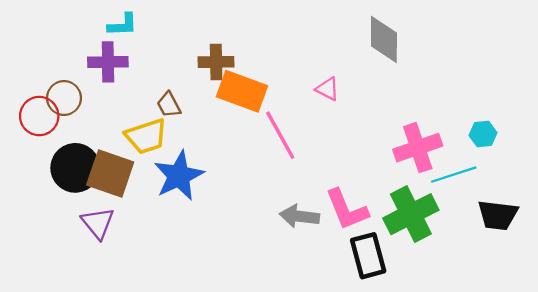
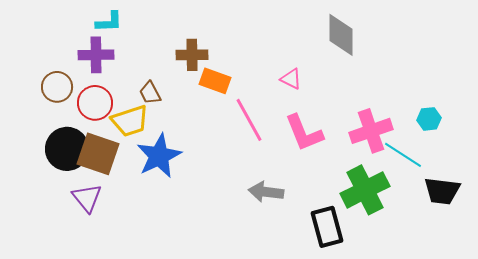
orange rectangle: (242, 91) -> (215, 81), size x0.7
red circle: (39, 116) -> (95, 103), moved
cyan line: (454, 175) -> (403, 155), turned 51
pink L-shape: (347, 210) -> (304, 133), moved

